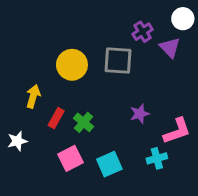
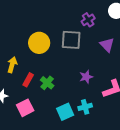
purple triangle: (170, 48) -> (107, 45), moved
pink square: (71, 158) -> (25, 108), moved
cyan cross: (157, 158) -> (85, 107), moved

